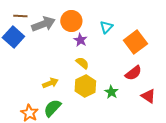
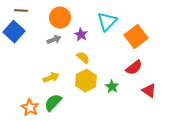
orange circle: (71, 21) -> (60, 18), moved
gray arrow: (43, 24) -> (54, 40), moved, size x0.6
cyan triangle: (106, 27) -> (107, 22), size x1.5

